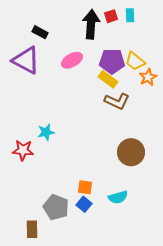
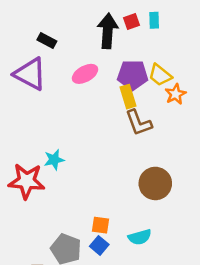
yellow rectangle: (108, 79) -> (128, 97), turned 36
brown L-shape: (117, 101) -> (139, 123), turned 45
red star: (23, 150) -> (27, 181), size x1.4

